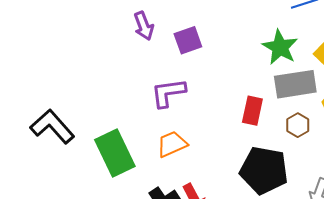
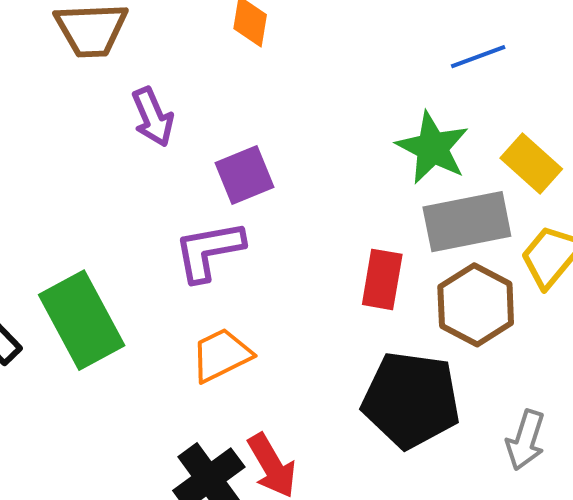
purple square: (188, 40) -> (245, 175), moved
brown hexagon: (298, 125) -> (476, 305), size x1.6
green rectangle: (115, 153) -> (82, 320), moved

